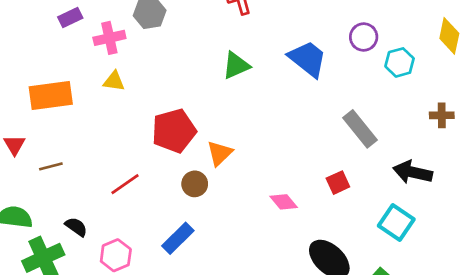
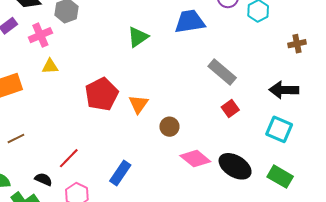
blue trapezoid: (308, 59) -> (190, 22), turned -36
gray rectangle: (360, 129) -> (222, 72), moved
red line: (125, 184) -> (69, 158), moved
brown circle: (195, 184) -> (169, 127), moved
pink diamond: (284, 202) -> (195, 159), moved, size x1.4

